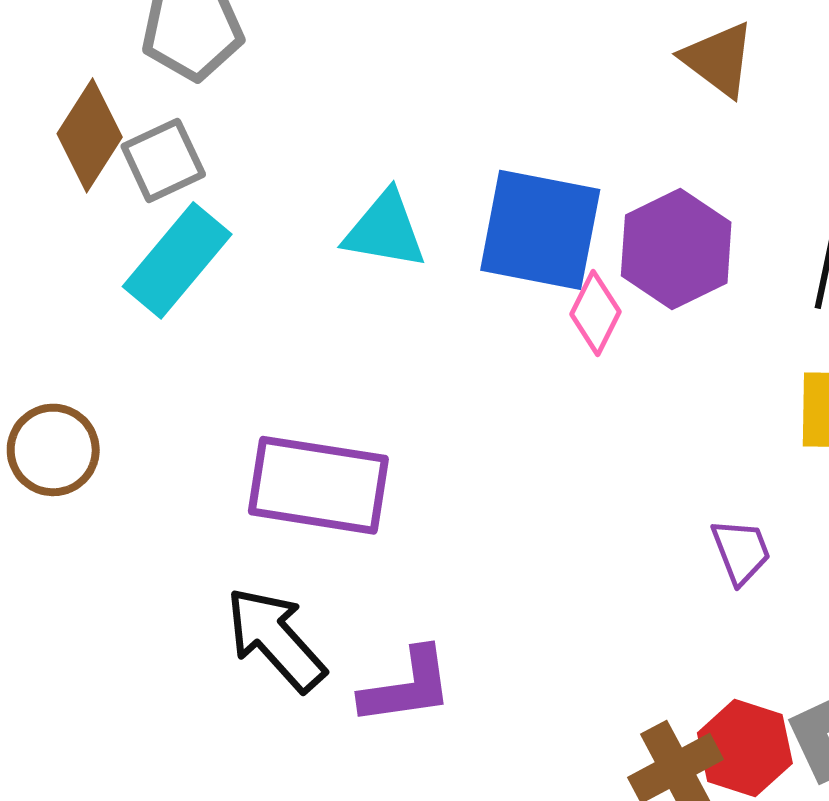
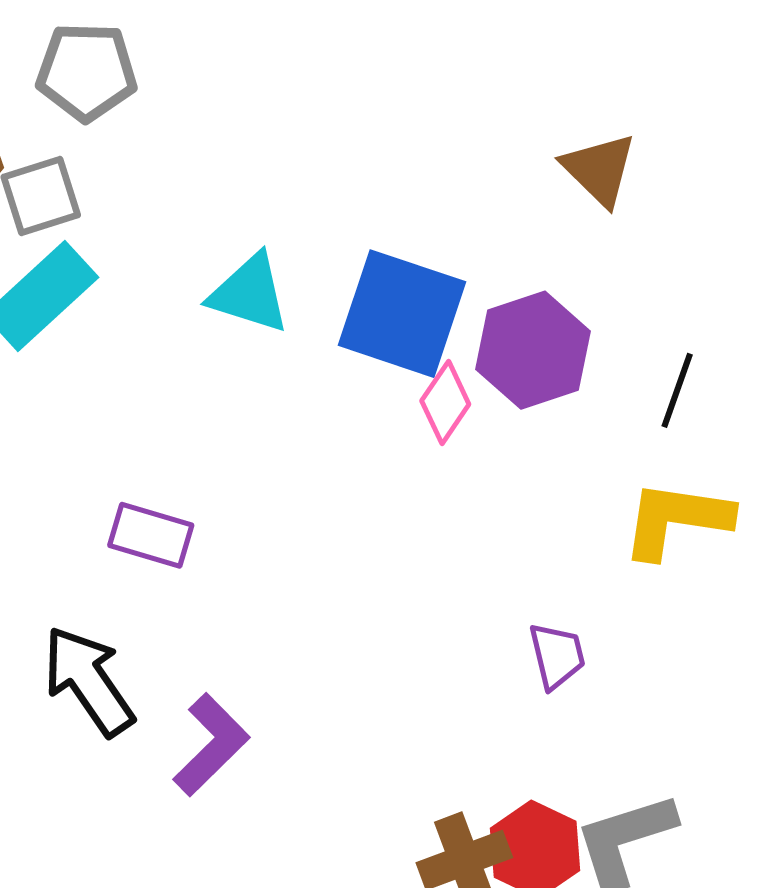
purple rectangle: (318, 485) -> (151, 535), size x0.6
purple L-shape: (407, 687) -> (211, 745), turned -44

